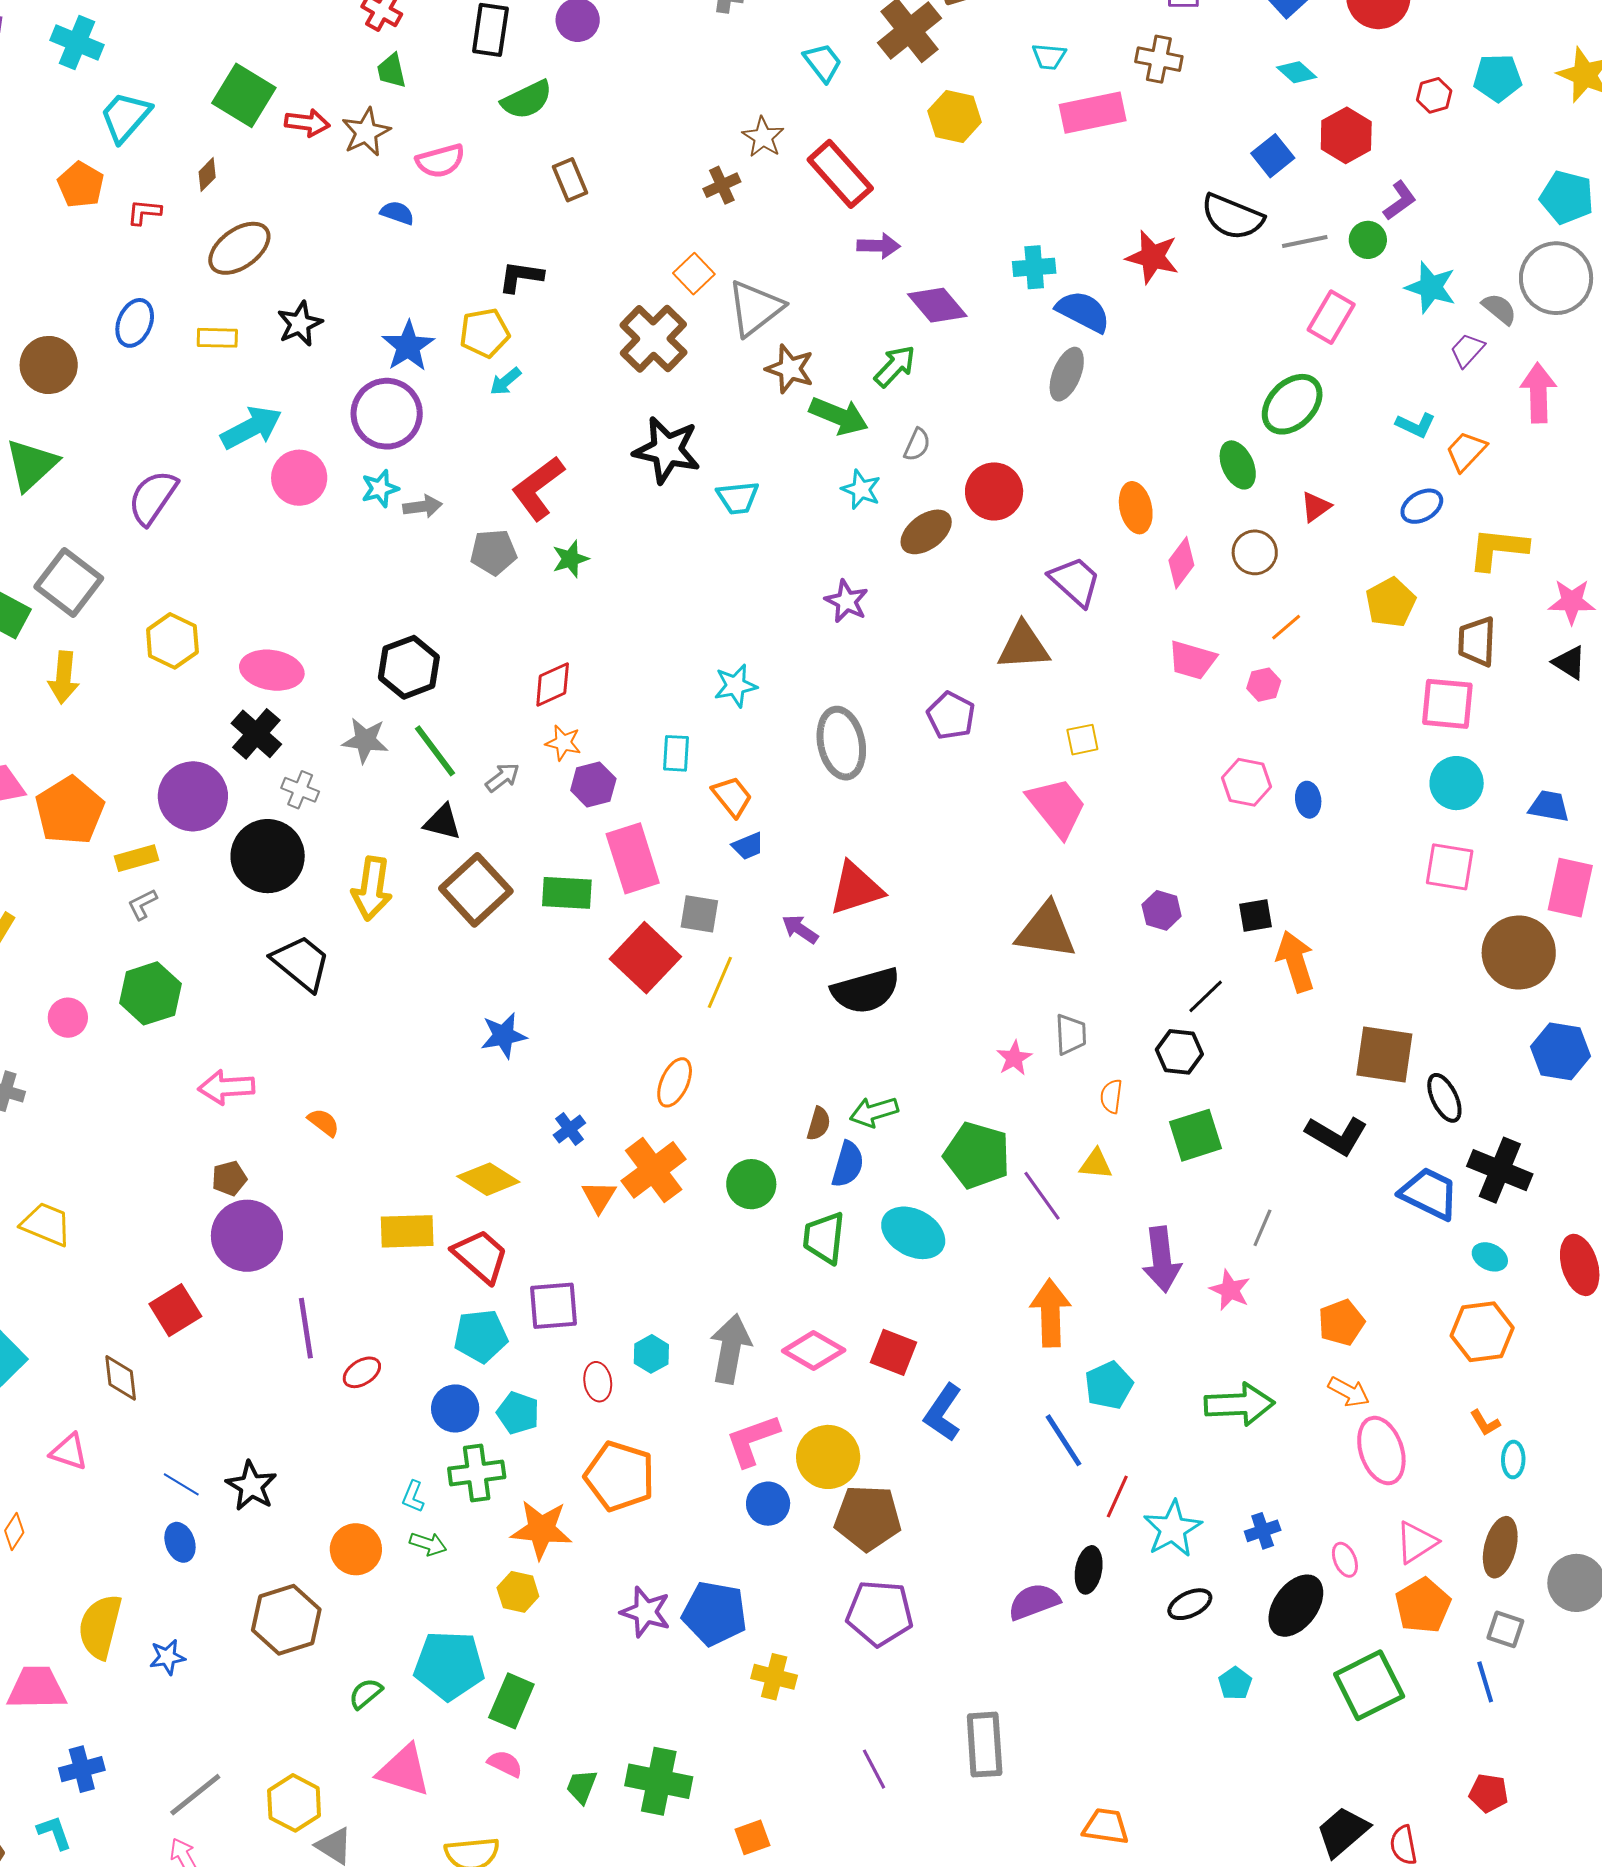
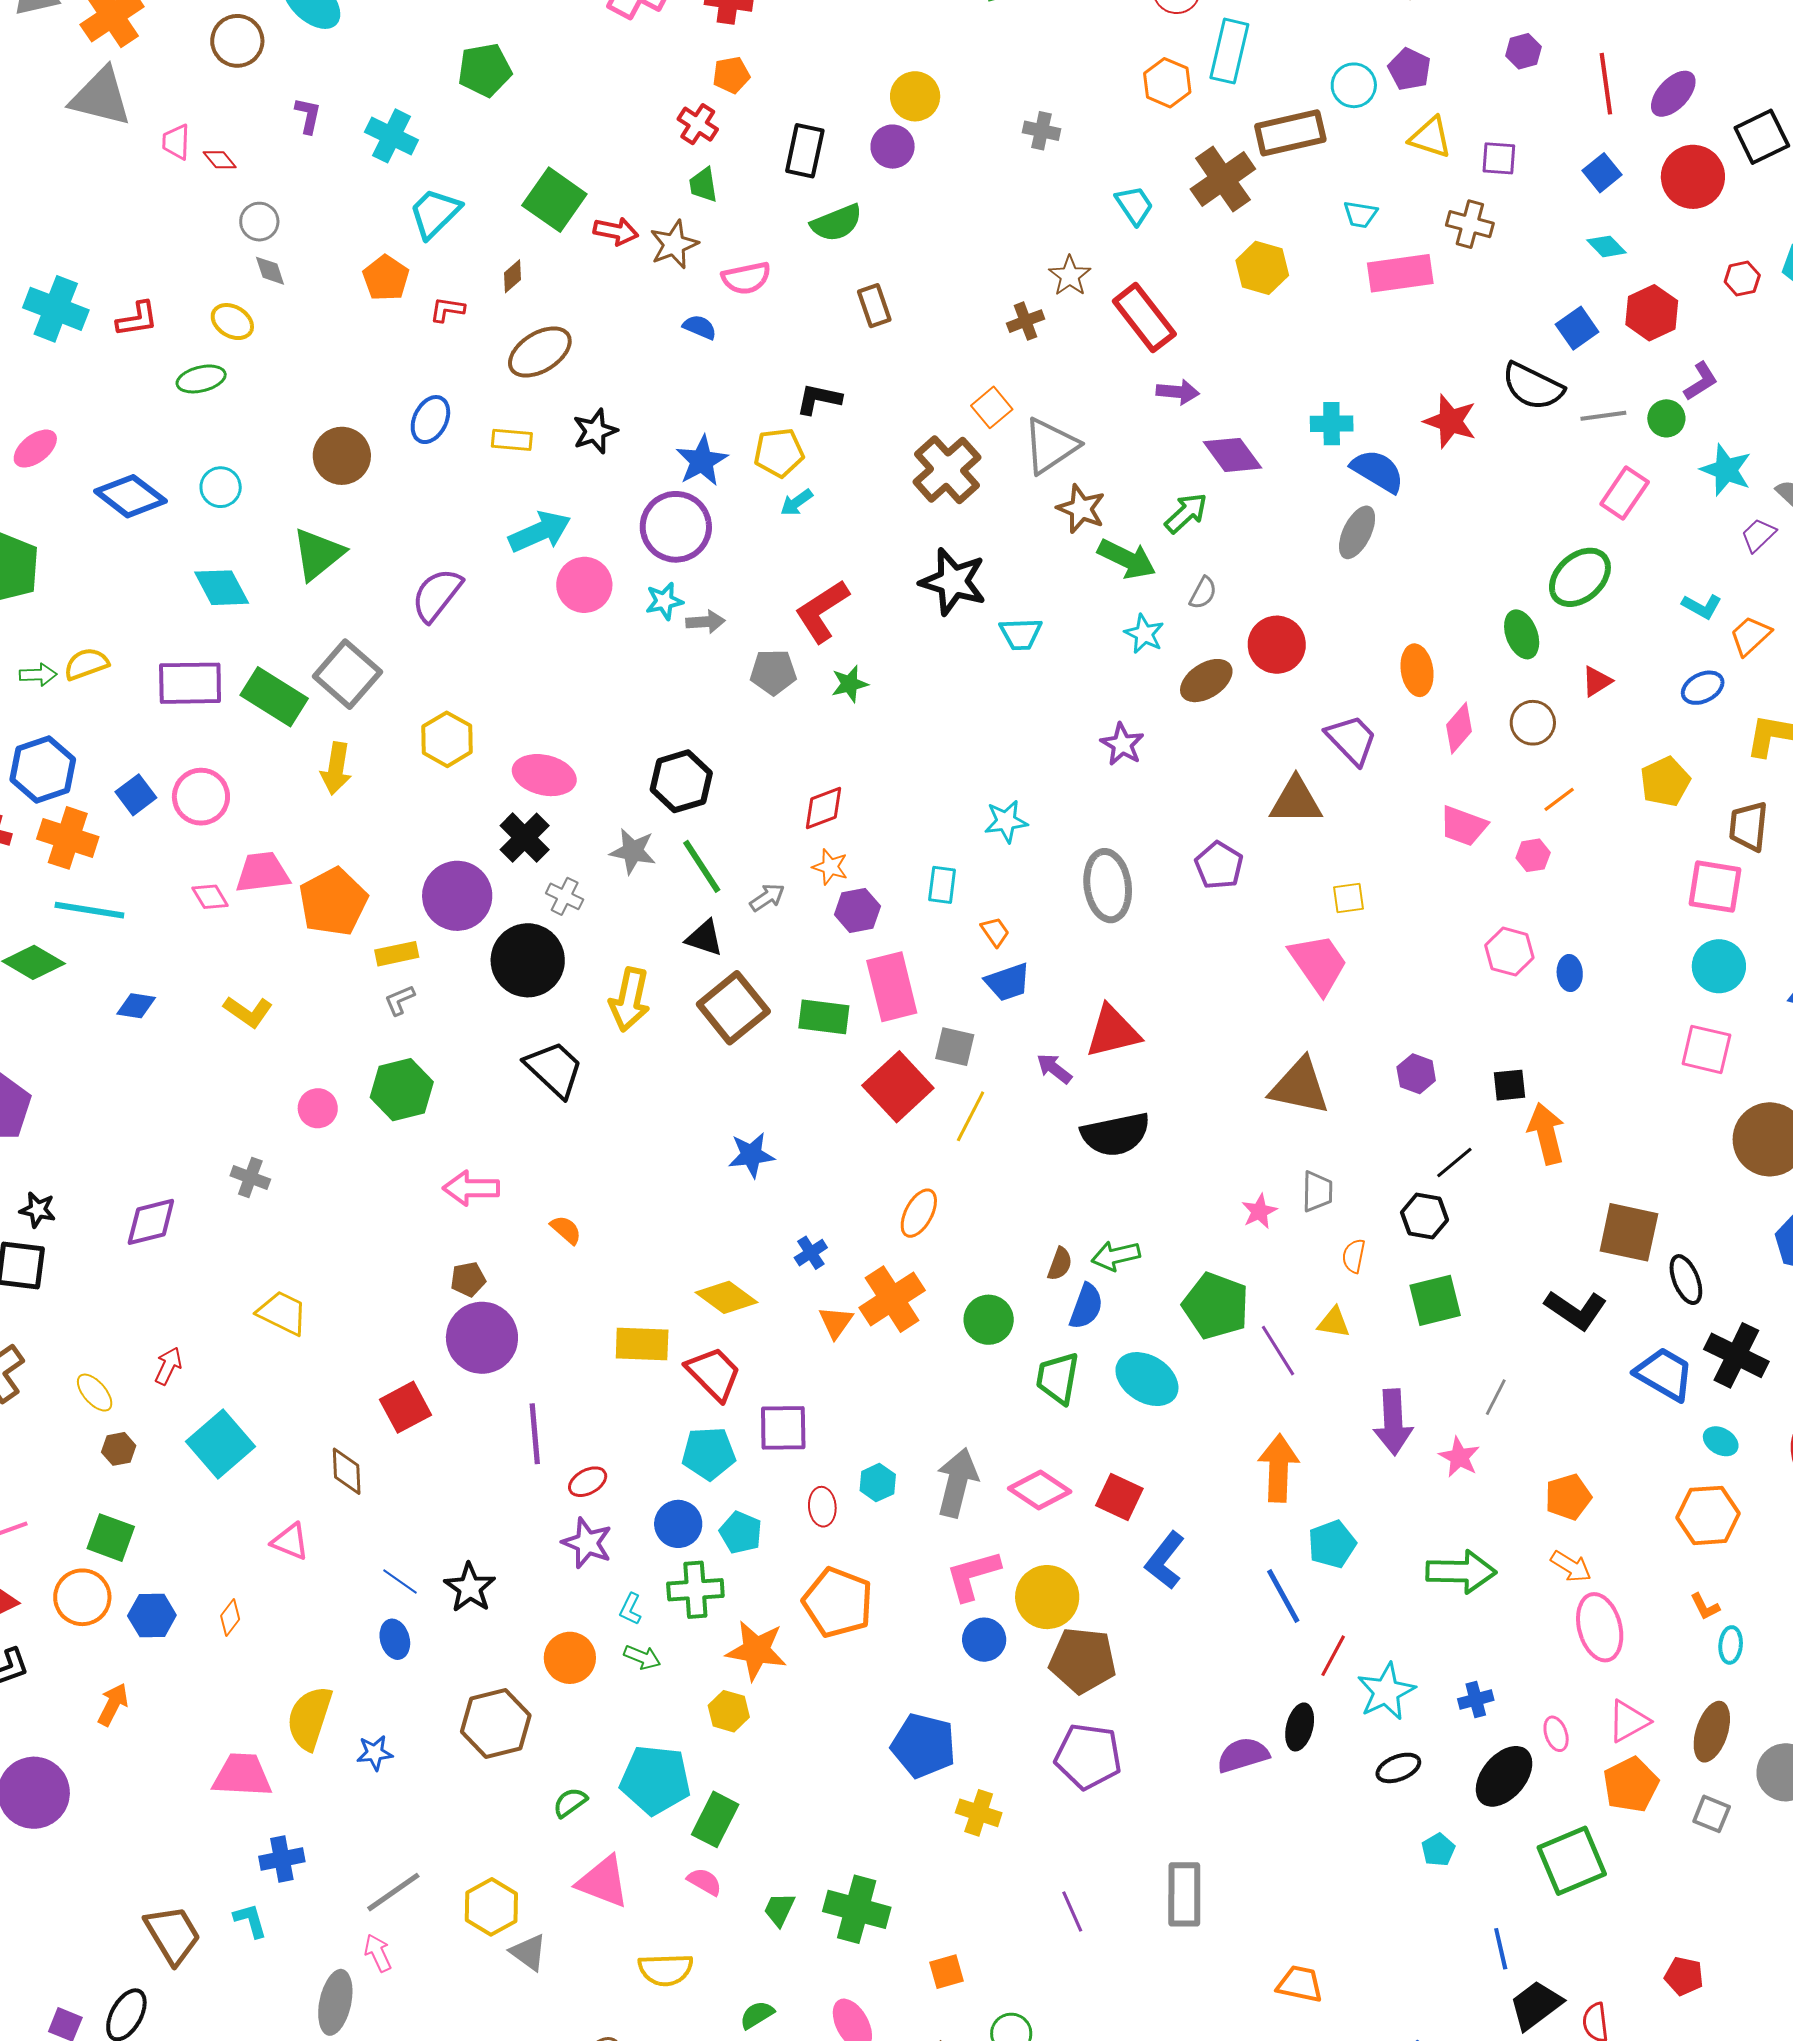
orange trapezoid: (732, 797) -> (995, 932), size x0.7
blue trapezoid: (748, 846) -> (1008, 982), size x1.4
purple star: (646, 1612) -> (587, 1543), moved
blue line: (1485, 1682) -> (1501, 1949), moved

